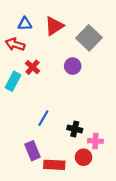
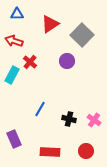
blue triangle: (25, 24) -> (17, 14), moved
pink cross: (95, 141) -> (94, 120), moved, turned 32
purple rectangle: (33, 151) -> (14, 139), moved
red circle: (83, 157) -> (86, 151), moved

